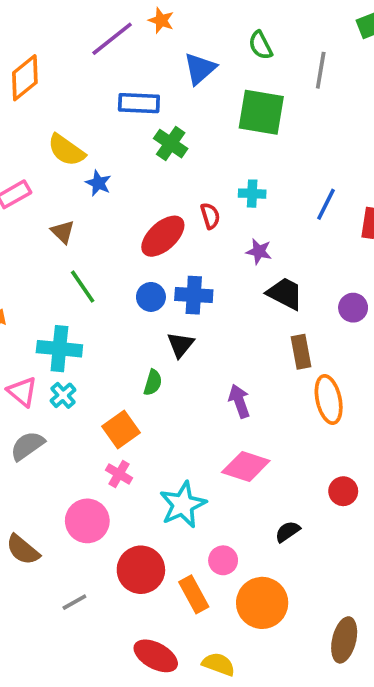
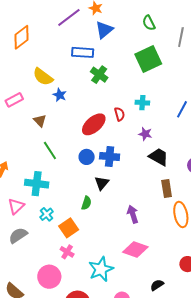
blue triangle: (200, 69) -> (104, 30), moved
green square: (261, 112) -> (148, 59), turned -36
pink triangle: (22, 392) -> (16, 206), turned 36
cyan cross: (63, 395) -> (47, 214), moved

